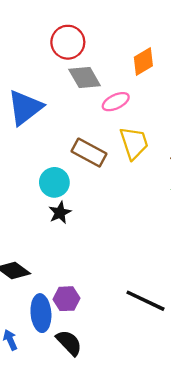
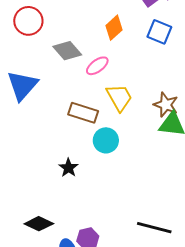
red circle: (68, 42) -> (28, 21), moved
cyan circle: (54, 182) -> (106, 140), moved

